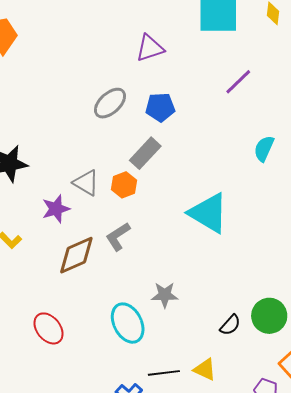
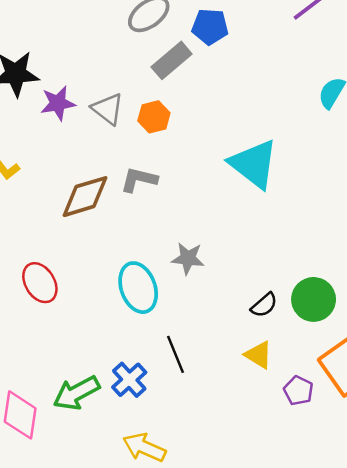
gray rectangle: (145, 153) -> (172, 60), moved
purple star: (56, 209) -> (58, 103), moved
gray L-shape: (118, 236) -> (139, 180), turned 40
yellow triangle: (205, 370) -> (259, 355), moved
black line: (164, 373) -> (175, 354), turned 68

